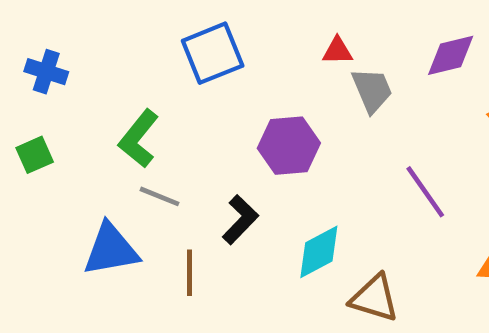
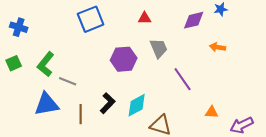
gray trapezoid: (372, 90) -> (159, 48), moved
green L-shape: (139, 139) -> (46, 64), moved
black L-shape: (240, 220) -> (108, 103), moved

